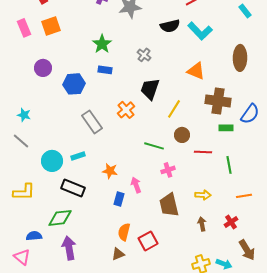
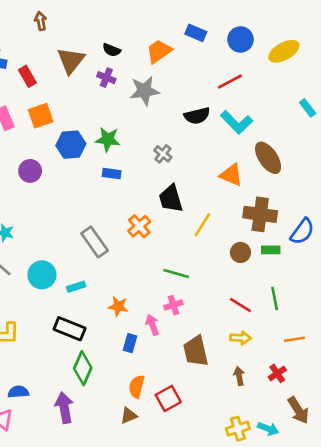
cyan rectangle: (245, 11) -> (308, 108), moved
green star: (102, 44) -> (108, 139), turned -30
brown ellipse: (240, 58) -> (268, 158), moved, turned -35
blue hexagon: (74, 84) -> (71, 145), moved
black trapezoid: (150, 89) -> (171, 199), turned -35
brown circle: (182, 135) -> (240, 252), moved
red line: (203, 152) -> (240, 305), moved, turned 30
cyan circle: (52, 161) -> (42, 275), moved
pink cross: (168, 170) -> (173, 305), moved
green diamond: (60, 218) -> (83, 368), moved, turned -60

